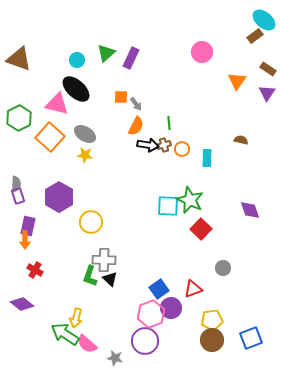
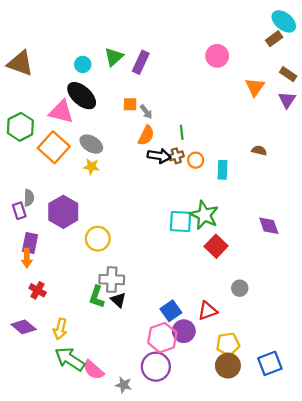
gray semicircle: (16, 184) -> (29, 198), moved
yellow arrow: (76, 318) -> (60, 329), moved

